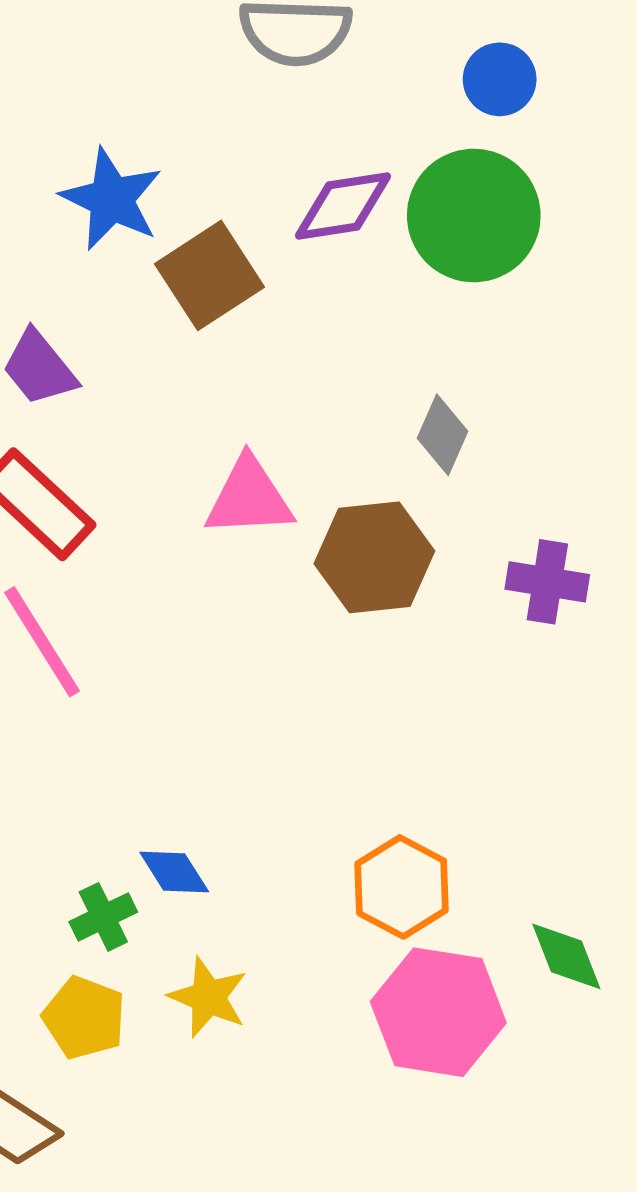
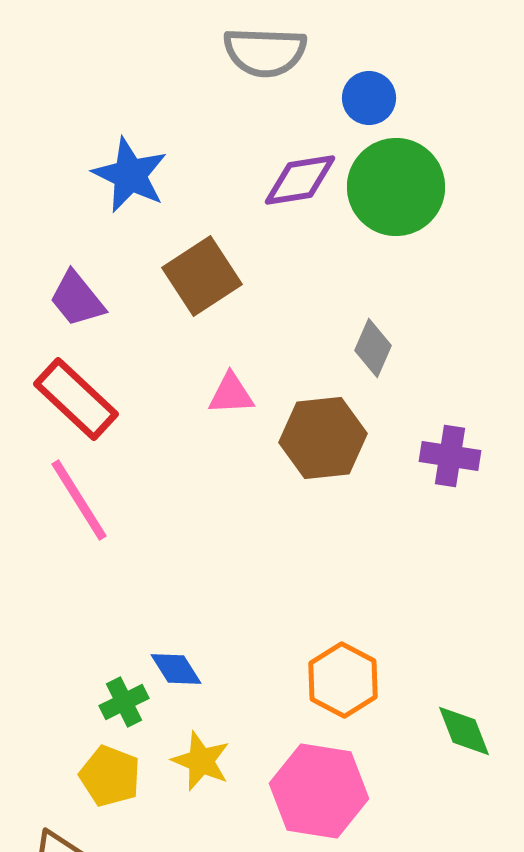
blue circle: (500, 79) -> (369, 98), moved
brown square: (210, 275) -> (202, 276), moved
pink triangle: (249, 497) -> (231, 394), size x0.7
pink hexagon: (438, 1012) -> (319, 791), moved

